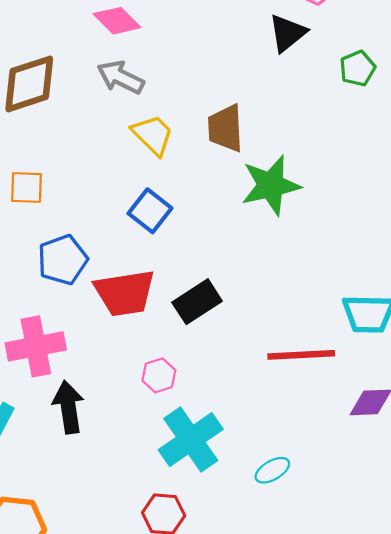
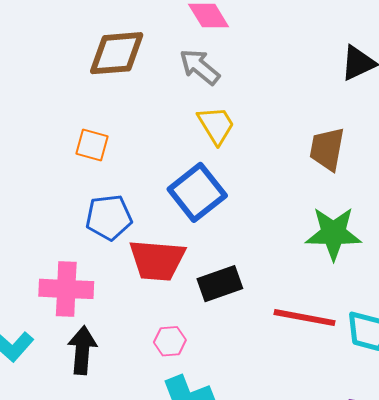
brown trapezoid: (225, 128) -> (327, 149), moved
green star: (271, 185) -> (333, 233), moved
blue square: (150, 211) -> (197, 192), size x1.4
red line: (301, 355) -> (305, 318), moved

